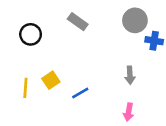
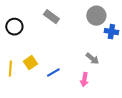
gray arrow: (130, 75) -> (92, 59), turned -48
pink arrow: (129, 112) -> (84, 80), moved

